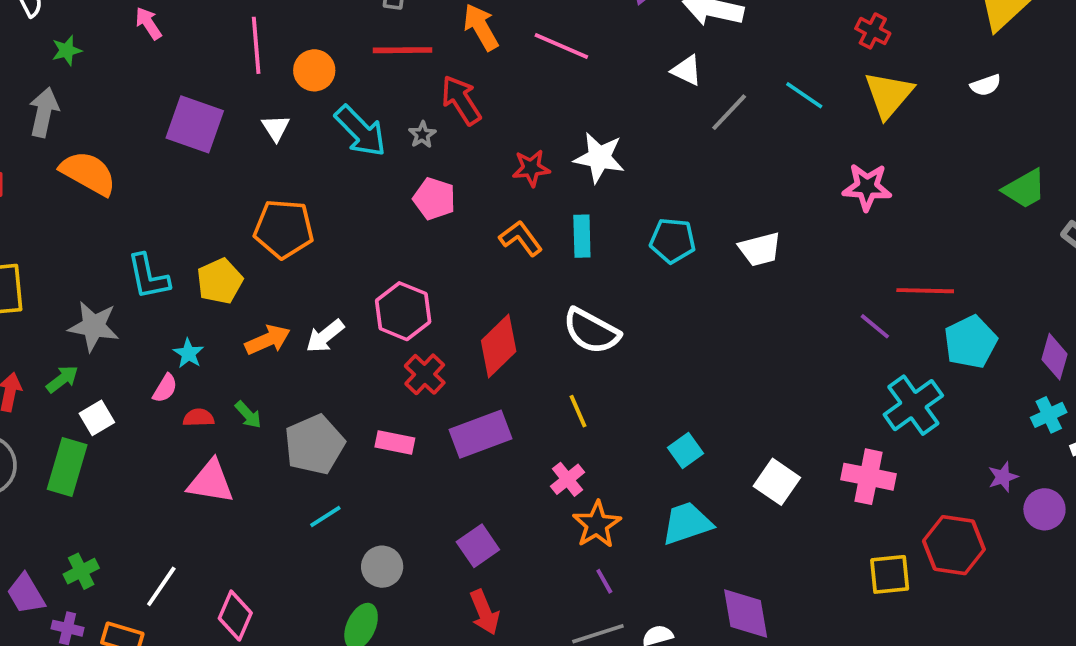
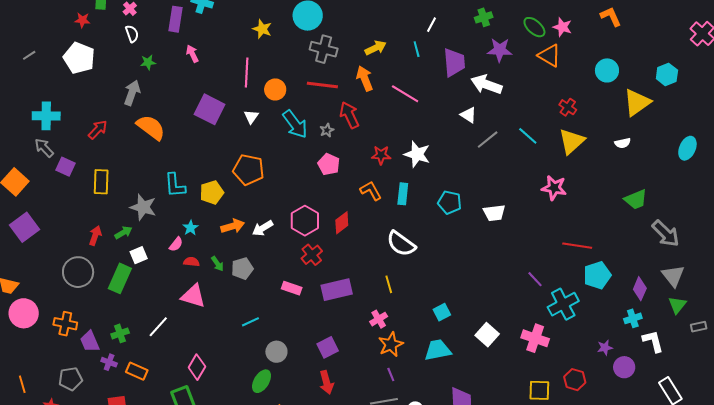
purple line: (875, 326) -> (535, 279), moved
red diamond: (499, 346) -> (342, 223), moved, size x0.7
gray pentagon: (314, 445) -> (242, 269), moved, size x0.7
red hexagon: (954, 545) -> (575, 380), size x0.7
white line: (161, 586) -> (158, 327), moved

